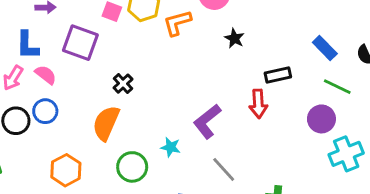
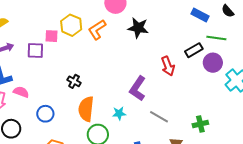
black star: (234, 38) -> (138, 28), size x1.5
purple square: (80, 43) -> (35, 51), moved, size x0.7
black rectangle: (278, 75) -> (194, 50), moved
blue circle: (45, 111) -> (45, 114), moved
orange semicircle: (106, 123) -> (86, 109), moved

